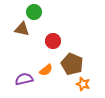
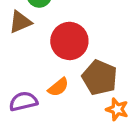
brown triangle: (22, 29) -> (20, 22), turned -35
red circle: (53, 41) -> (69, 41), size x1.5

